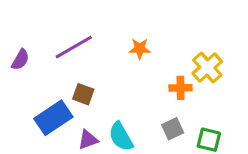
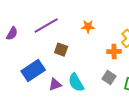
brown square: (83, 94) -> (61, 50), moved
gray square: (173, 129) -> (109, 78), turned -32

